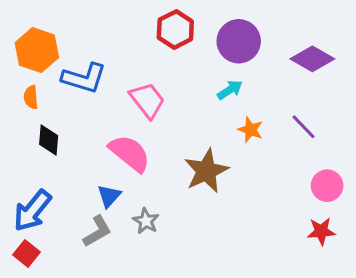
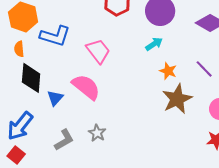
black diamond: (49, 140) -> (31, 78), size x1.4
brown star: (206, 171) -> (177, 99), moved
blue triangle: (109, 196) -> (55, 98), moved

